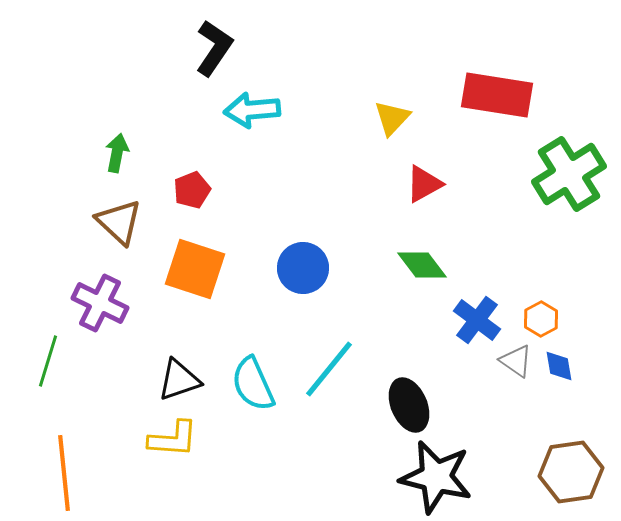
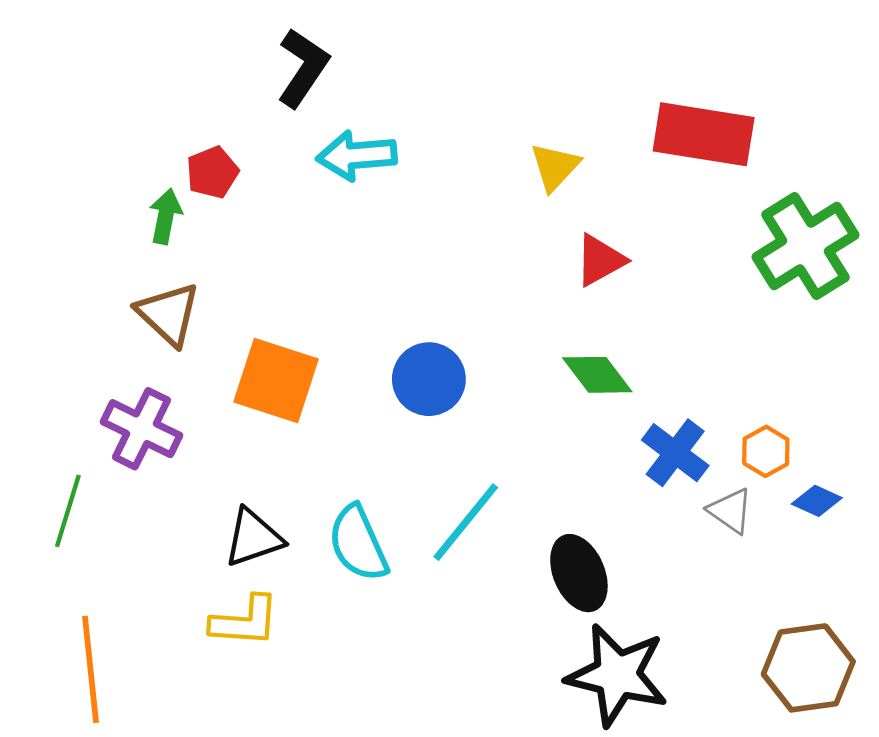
red pentagon: (192, 190) -> (212, 172), moved
blue diamond: (559, 366) -> (817, 501), moved, turned -56

